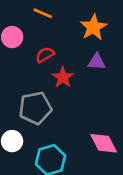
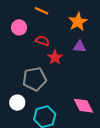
red semicircle: (45, 55) -> (42, 41), turned 48

